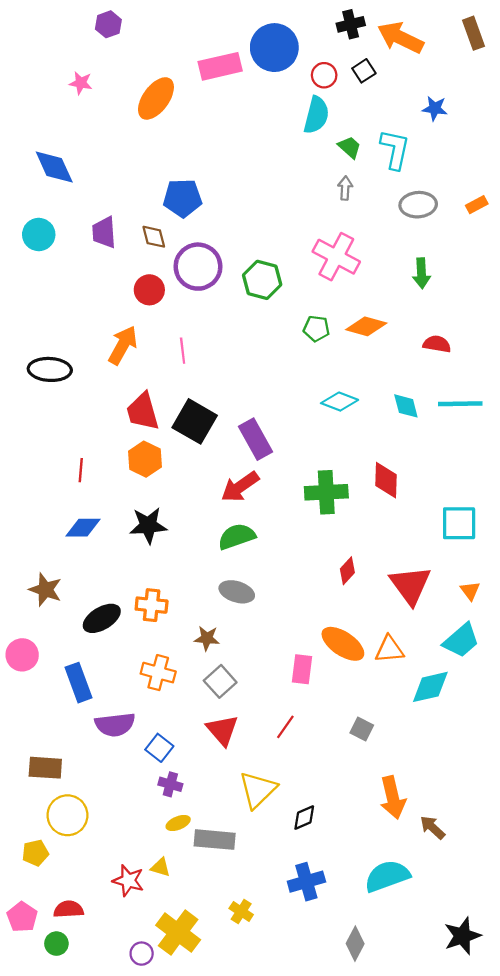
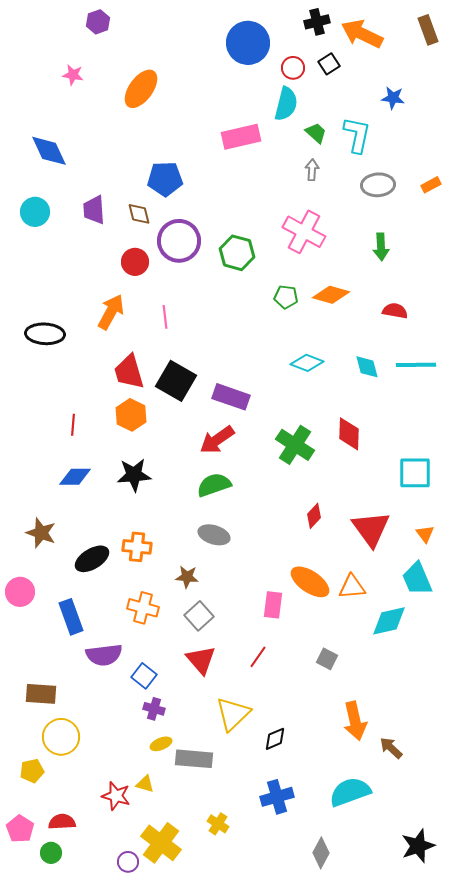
pink rectangle: (220, 66) -> (241, 137), moved
purple rectangle: (256, 439) -> (231, 397), turned -42
green cross: (326, 492) -> (295, 445), turned 36
cyan trapezoid: (461, 640) -> (417, 579), turned 108

